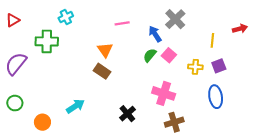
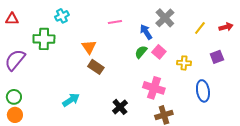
red triangle: (13, 20) -> (12, 19), turned 32
yellow line: (212, 40) -> (200, 28), moved, turned 32
orange triangle: (105, 50) -> (89, 47), moved
purple square: (219, 66) -> (217, 57), moved
orange circle: (42, 122) -> (15, 115), moved

